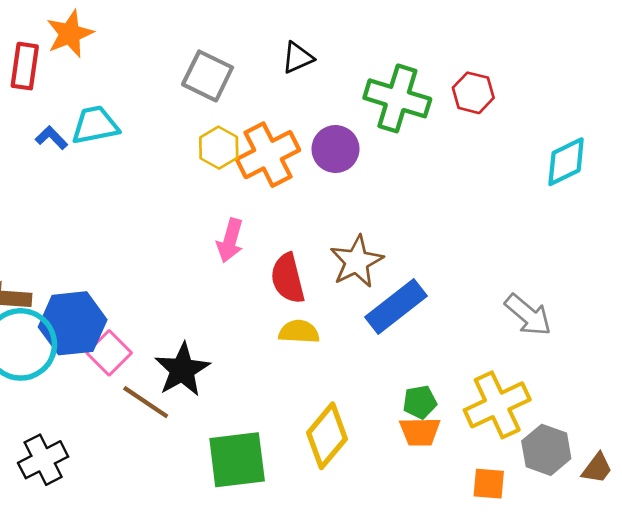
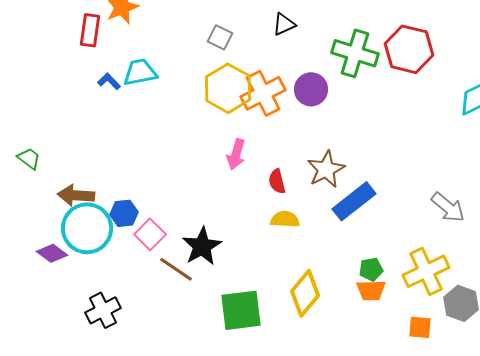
gray square: (208, 76) -> (220, 37), size x0.7
red hexagon: (473, 93) -> (409, 49), size x1.6
yellow hexagon: (219, 148) -> (228, 88), size x1.6
red semicircle: (288, 278) -> (277, 181), size x0.7
blue hexagon: (73, 323) -> (124, 213), size x0.6

